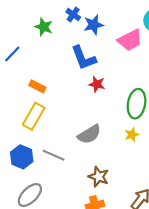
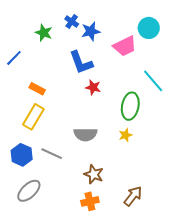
gray semicircle: (89, 134) -> (85, 134), turned 30

